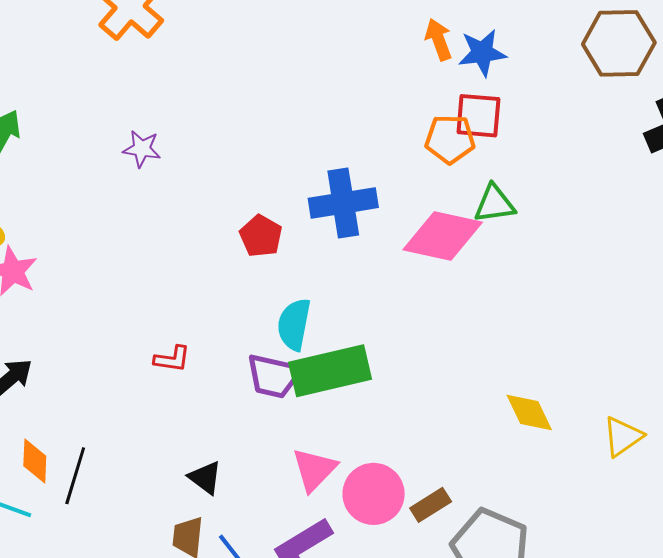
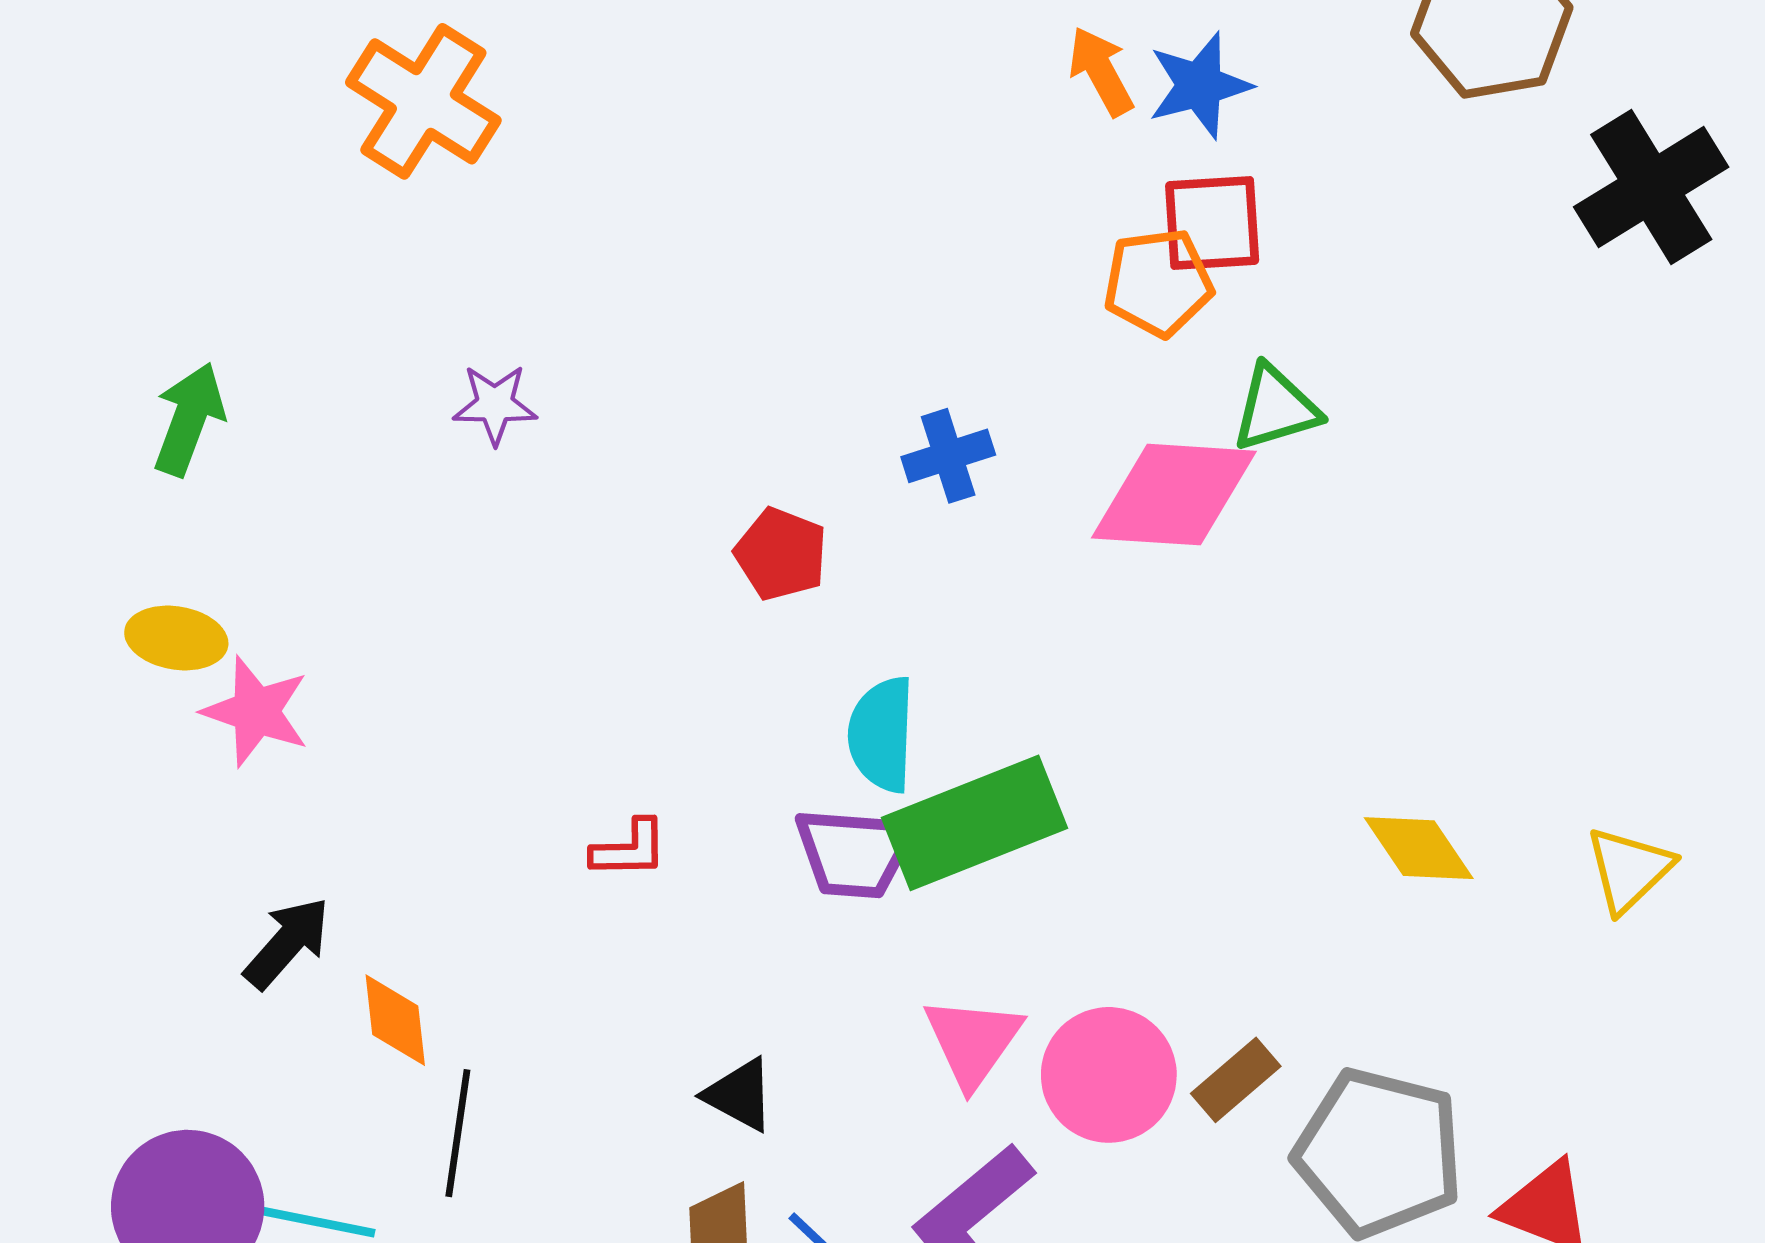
blue cross: (343, 203) -> (948, 456), size x0.6
orange diamond: (35, 461) -> (395, 1020), moved

